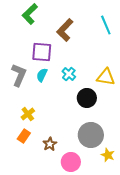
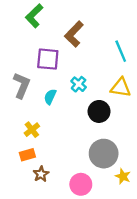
cyan line: (106, 25) -> (121, 51), moved
cyan semicircle: (42, 75) -> (50, 97), moved
orange rectangle: (24, 136) -> (27, 155), turned 40
brown star: (50, 144) -> (41, 174), moved

